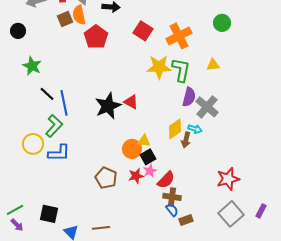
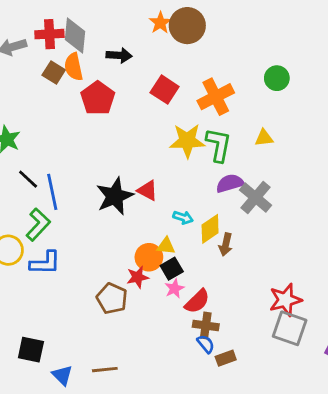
brown square: (65, 19) -> (54, 72), turned -35
purple semicircle: (189, 97) -> (230, 183), turned -120
cyan arrow: (195, 129) -> (183, 217), moved
red star: (136, 176) -> (138, 277), moved
gray square: (231, 214) -> (290, 328), moved, turned -30

